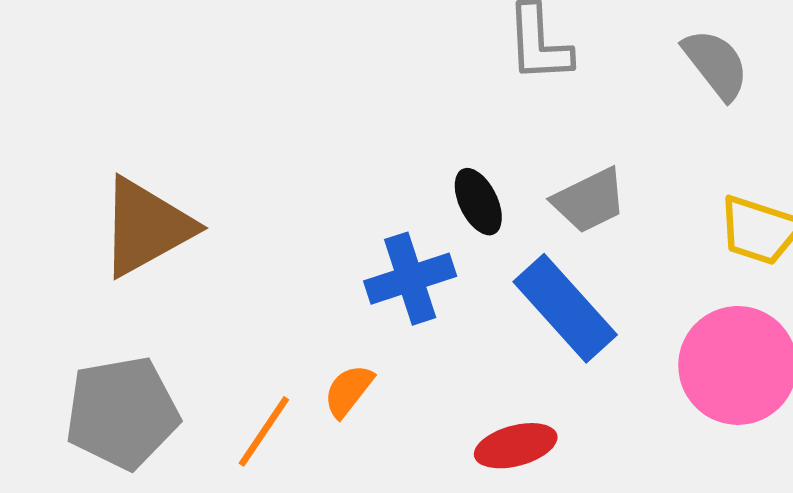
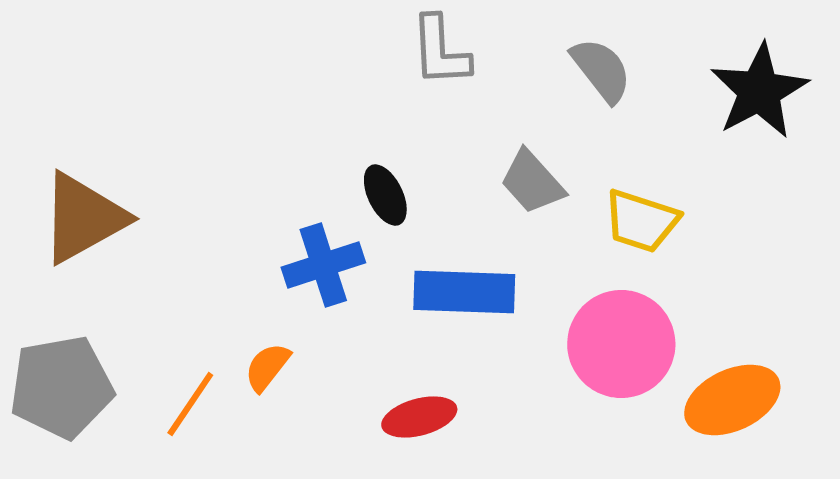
gray trapezoid: (589, 201) -> (532, 182), moved, turned 74
blue rectangle: (565, 308) -> (464, 292), turned -46

